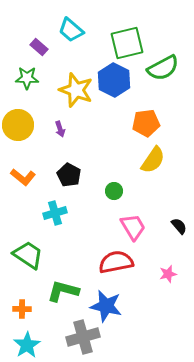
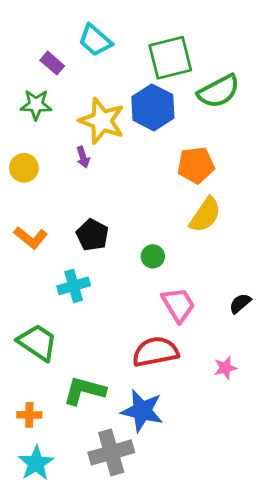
yellow circle: (18, 125) -> (24, 168), size x0.7
purple arrow: (60, 129) -> (83, 157), moved
black semicircle: (179, 226) -> (240, 303), turned -90

